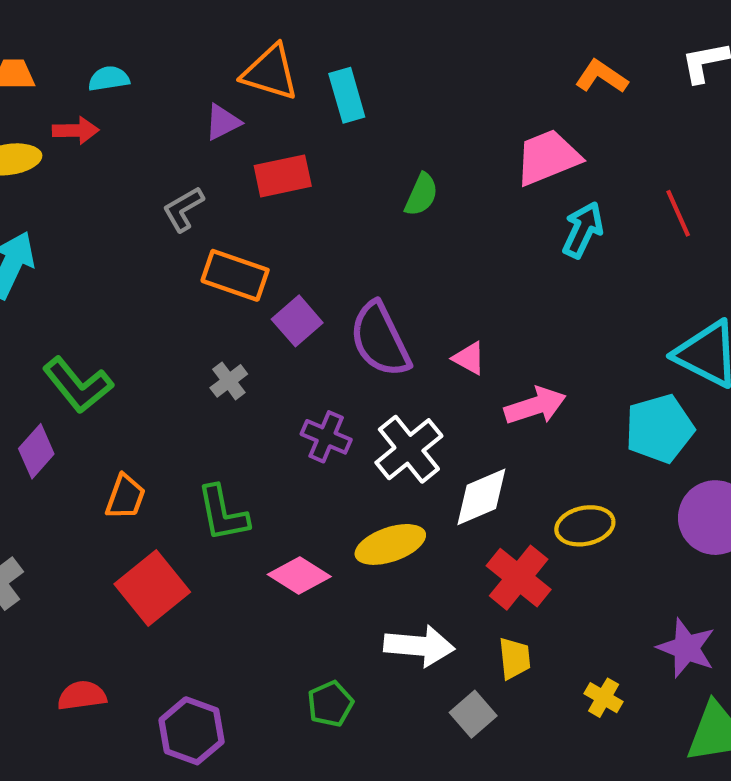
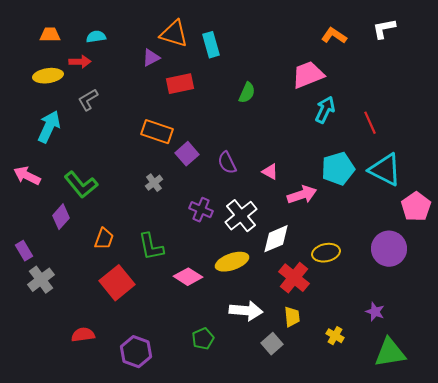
gray L-shape: (183, 209) -> (88, 100), moved
red line: (678, 213) -> (370, 123), moved
purple semicircle: (380, 340) -> (227, 163), size x0.6
cyan pentagon: (659, 429) -> (338, 169), moved
purple star: (686, 648) -> (375, 312), size x0.7

